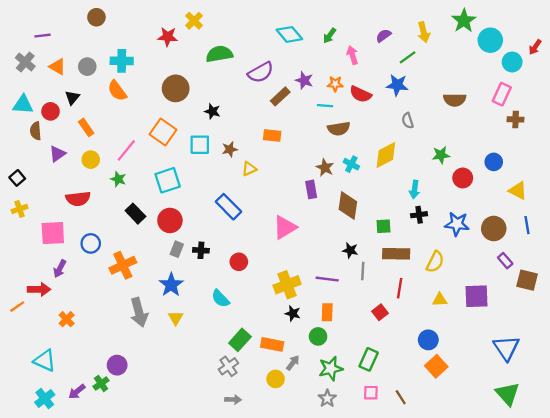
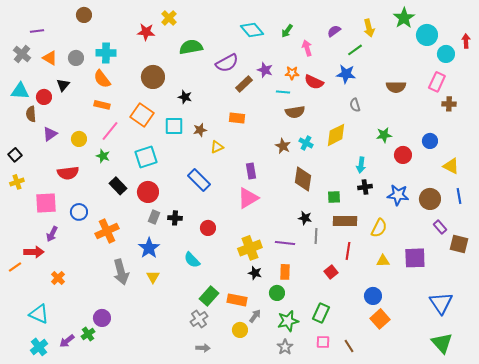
red arrow: (535, 47) -> (466, 41), turned 144
orange rectangle: (86, 127) -> (102, 105), moved, turned -42
purple rectangle: (311, 189) -> (251, 171), moved

